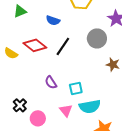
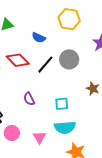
gray circle: (97, 38) -> (69, 59), moved
cyan square: (76, 88) -> (62, 104), moved
pink triangle: (66, 110) -> (39, 137), moved

